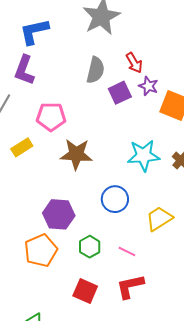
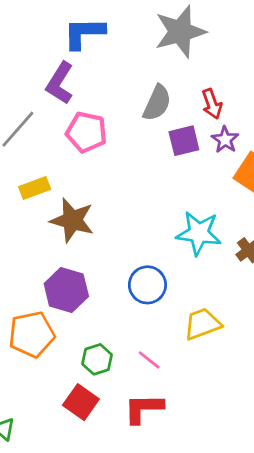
pink pentagon: (51, 117) -> (87, 132), moved
brown star: (76, 154) -> (72, 220), moved
green hexagon: (90, 247) -> (97, 359), moved

